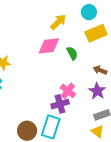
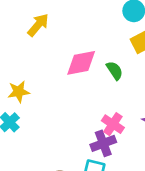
yellow arrow: (58, 22) -> (38, 25), moved

